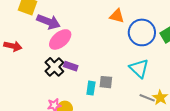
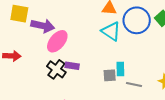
cyan triangle: (139, 68) -> (111, 31), moved
cyan rectangle: (91, 88) -> (120, 69), moved
gray line: (147, 98) -> (134, 84), moved

